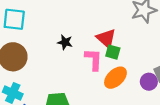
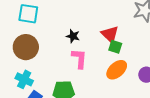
pink L-shape: (94, 59) -> (79, 59), moved

